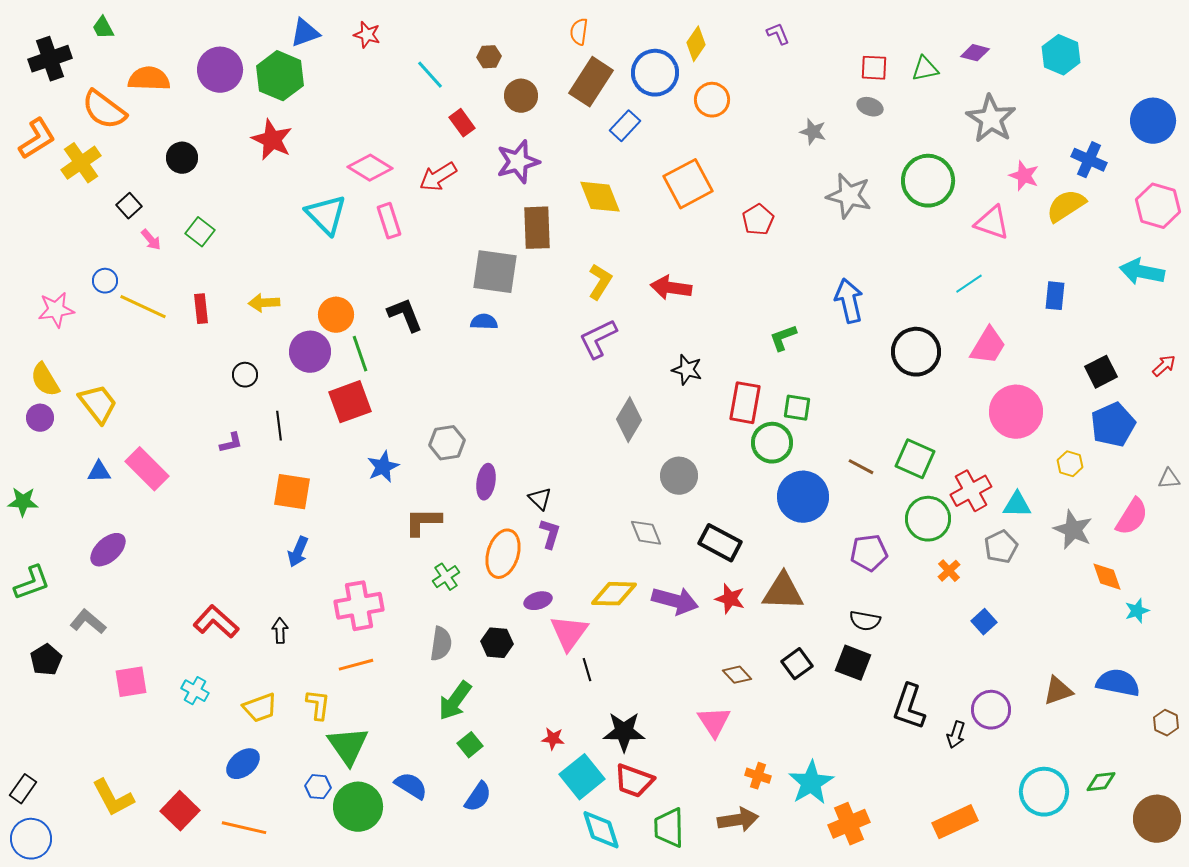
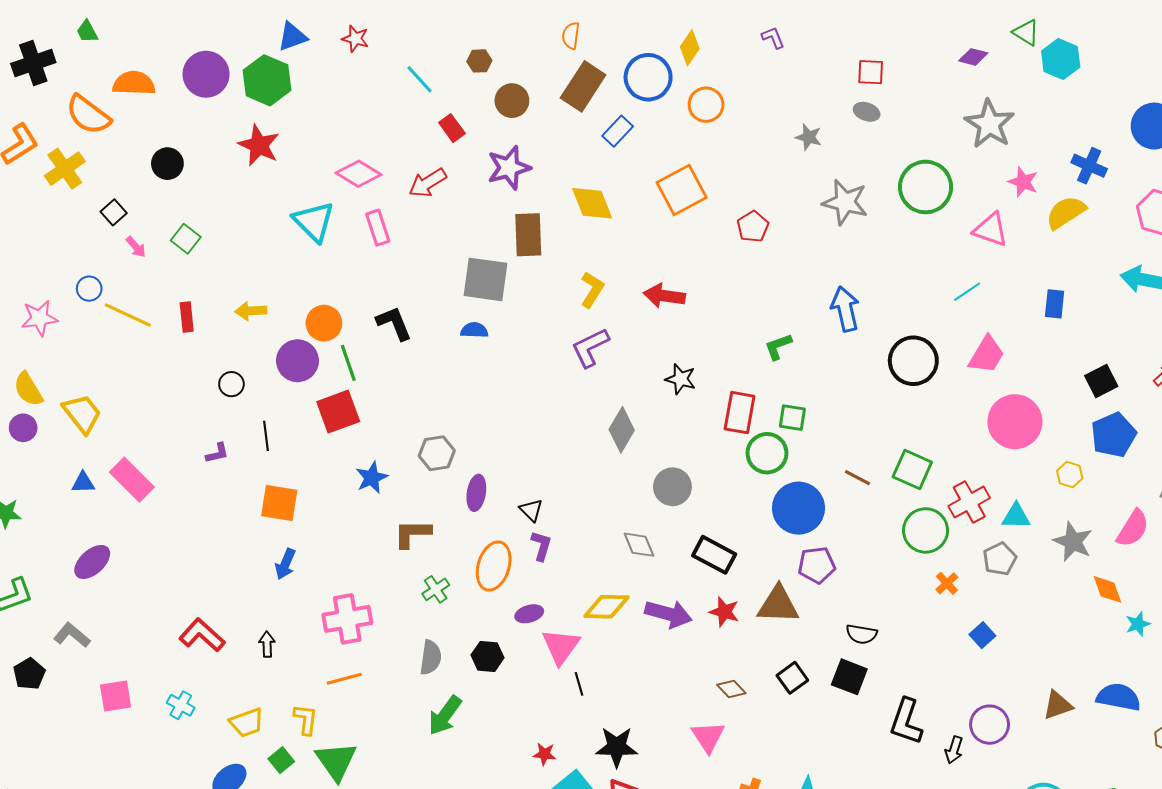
green triangle: (925, 69) -> (1026, 33), moved, turned 44
purple pentagon: (869, 553) -> (817, 565), moved
green square: (470, 745) -> (281, 760), moved

